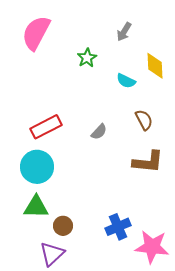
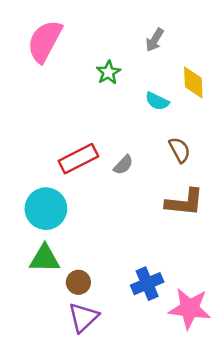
red rectangle: (46, 127) -> (78, 159), moved
purple triangle: (52, 254) -> (83, 317), moved

